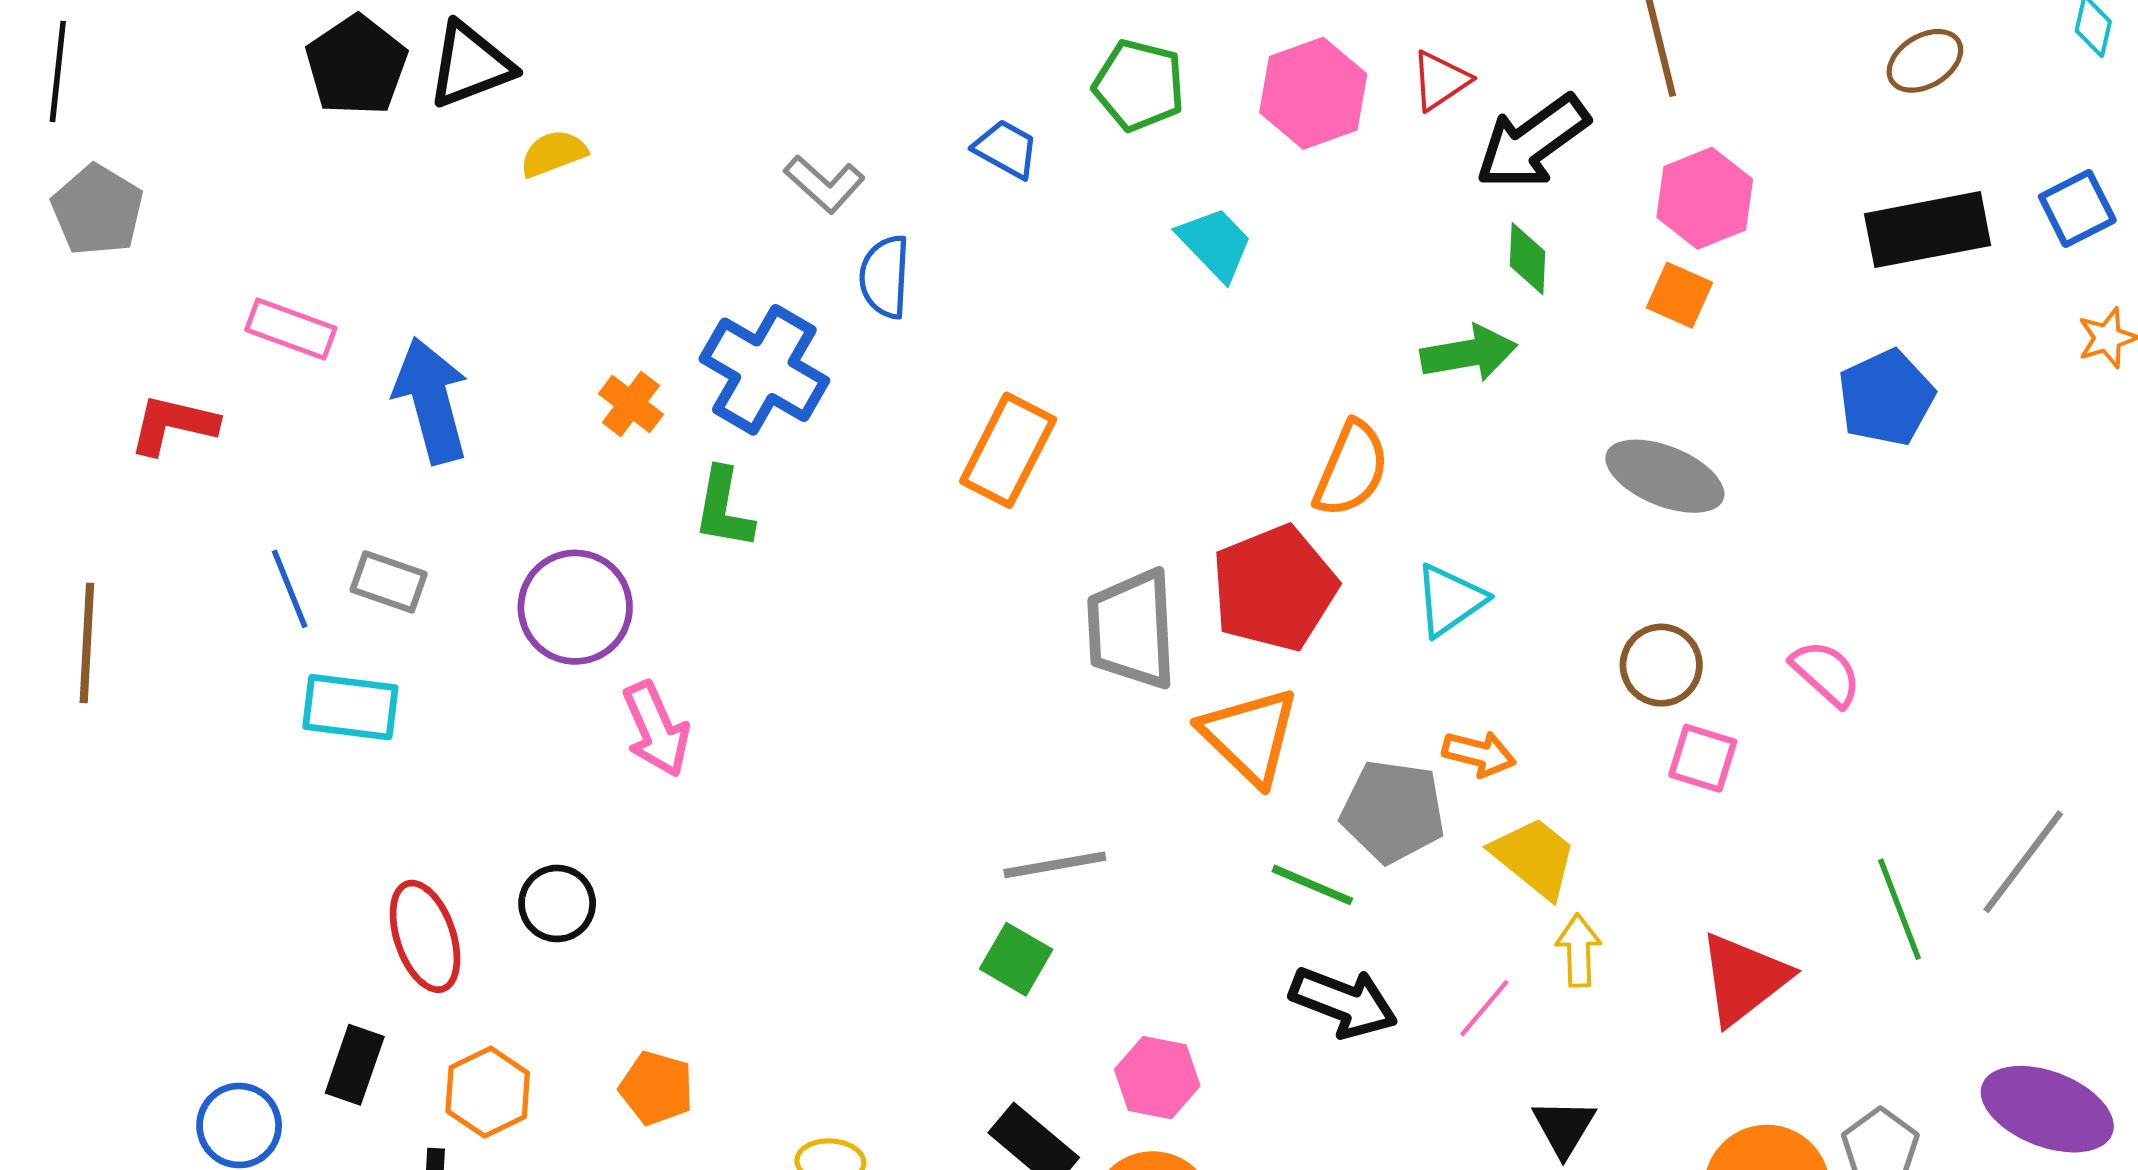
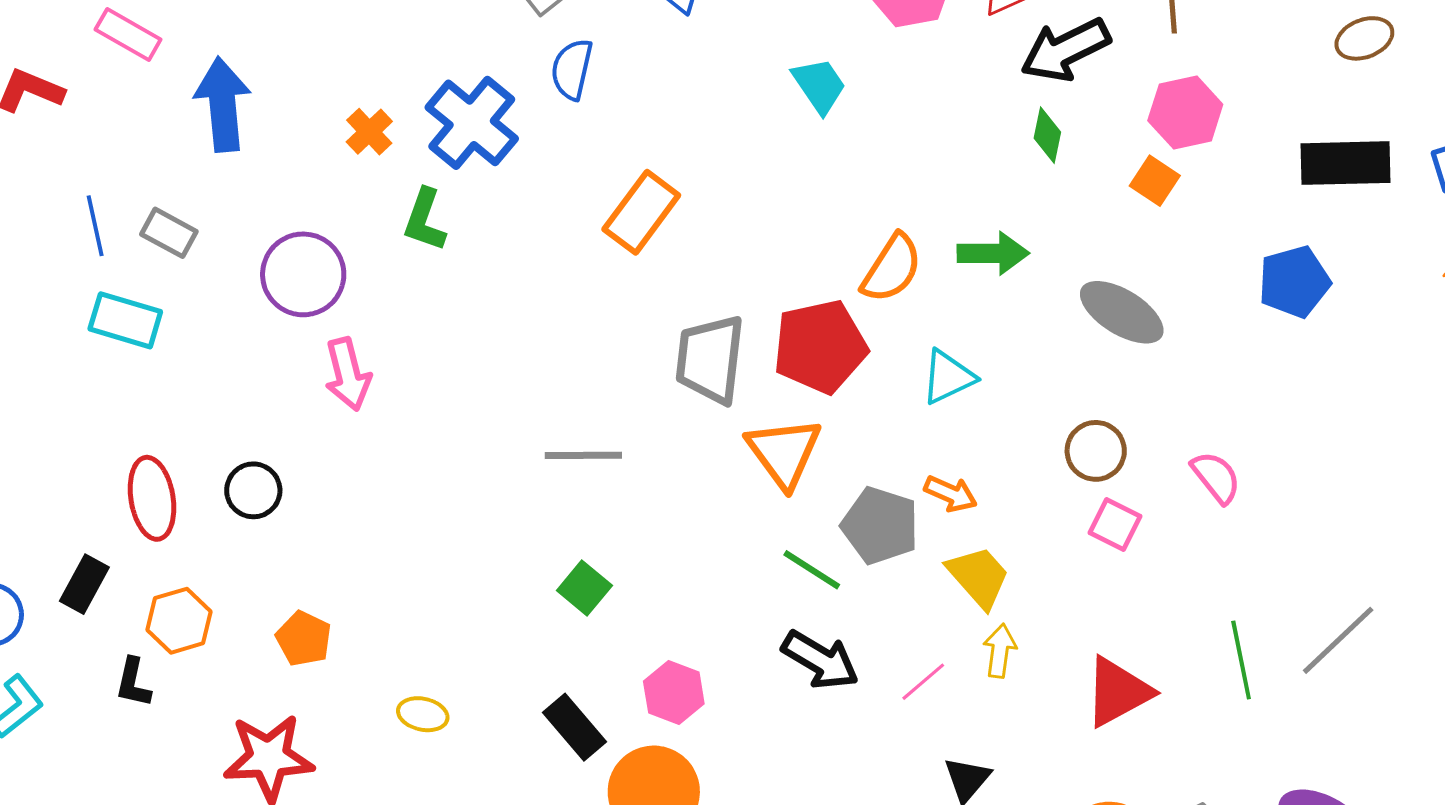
green arrow: (1469, 353) -> (993, 253), moved
gray line: (1055, 865) -> (583, 455), moved

